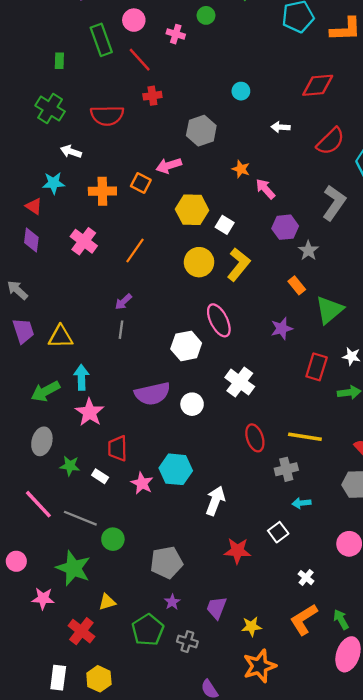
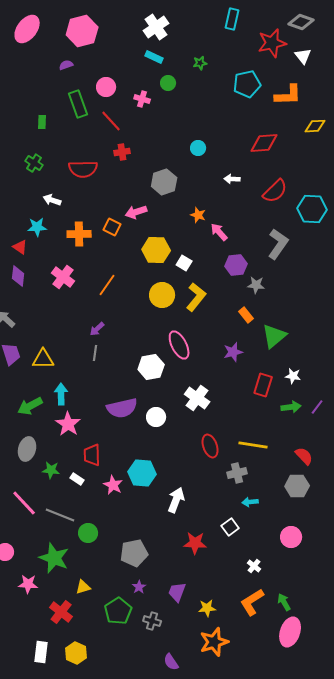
green cross: (50, 109) -> (34, 163), size x0.7
gray star: (308, 251) -> (256, 285), turned -30

